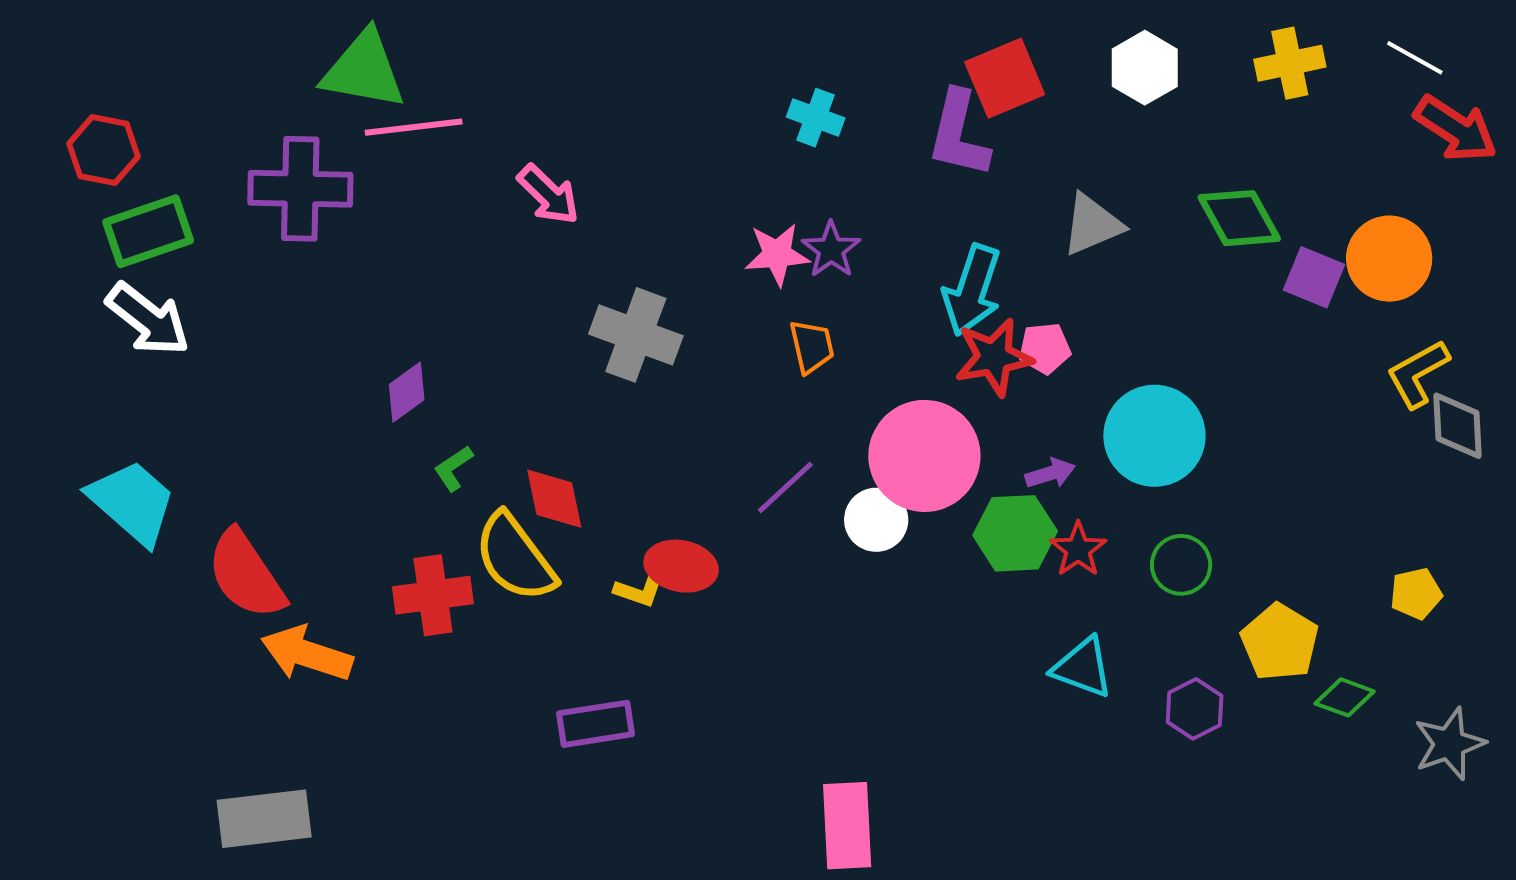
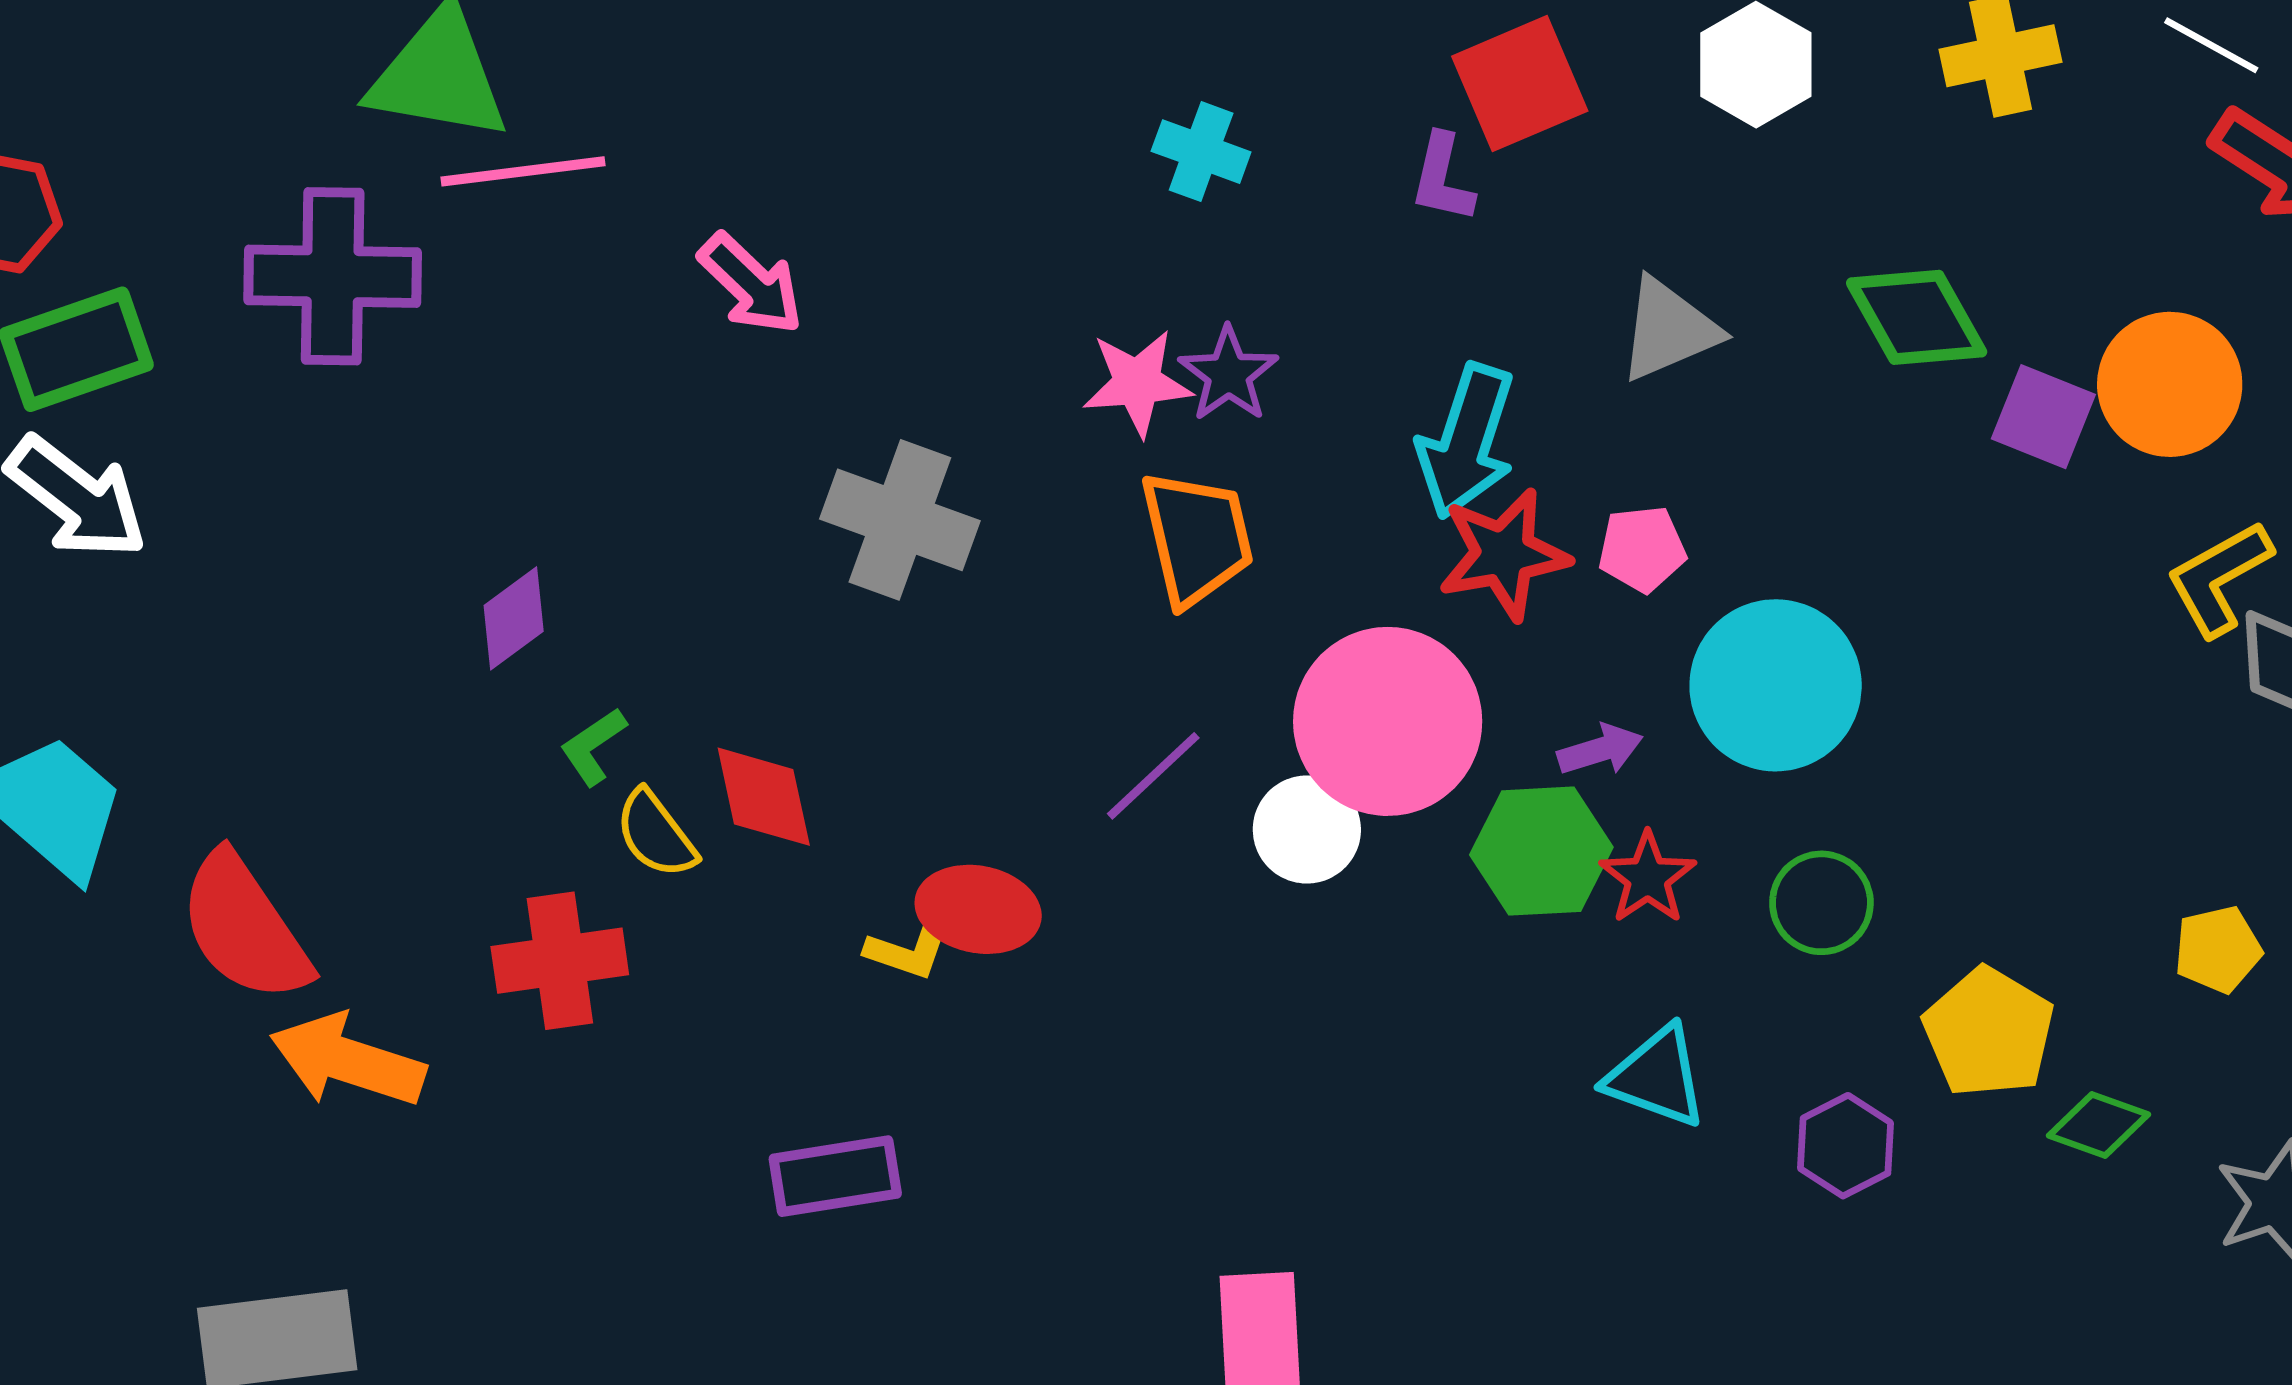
purple L-shape: (959, 134) -> (1442, 178), size x0.6
orange trapezoid: (812, 347) -> (1197, 538), size x1.5
pink pentagon: (1045, 348) -> (1642, 549), moved
yellow semicircle: (515, 558) -> (656, 834), moved, size x0.6

